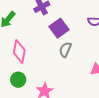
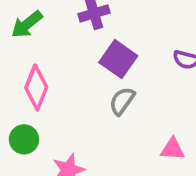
purple square: (59, 28) -> (118, 59), turned -30

